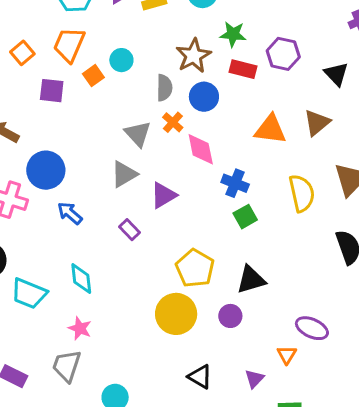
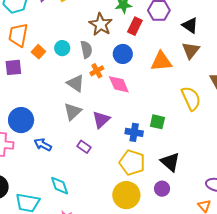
cyan circle: (121, 60) -> (62, 48), moved
red rectangle: (243, 69) -> (135, 26), turned -66
black triangle: (336, 74) -> (190, 25), moved
blue circle: (204, 97) -> (123, 54), moved
orange cross: (173, 122) -> (97, 71), turned 32
blue cross: (235, 183) -> (134, 132), moved
green square: (245, 217) -> (157, 122), turned -35
black triangle: (251, 280) -> (170, 162), turned -50

